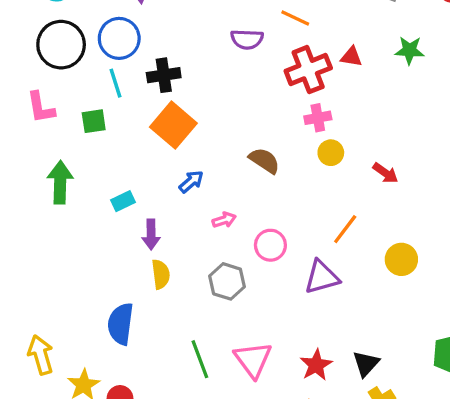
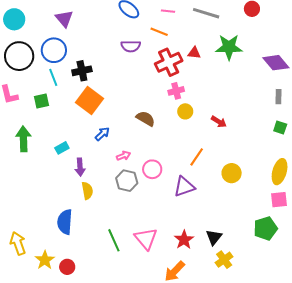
green star: (409, 50) -> (229, 47), size x1.5
gray hexagon: (227, 281) -> (127, 181), moved

